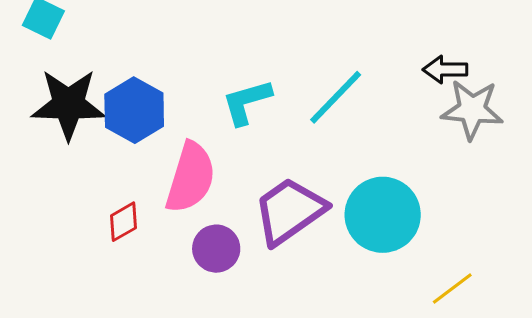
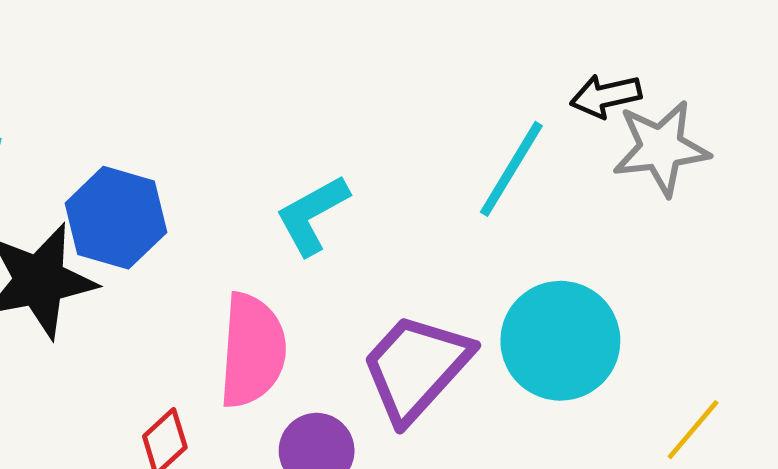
cyan line: (336, 97) -> (511, 169), moved
blue hexagon: (134, 110) -> (116, 218), moved

